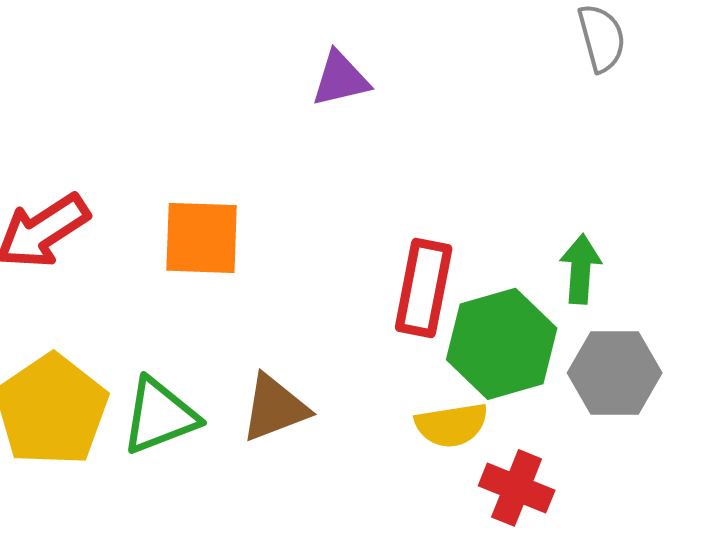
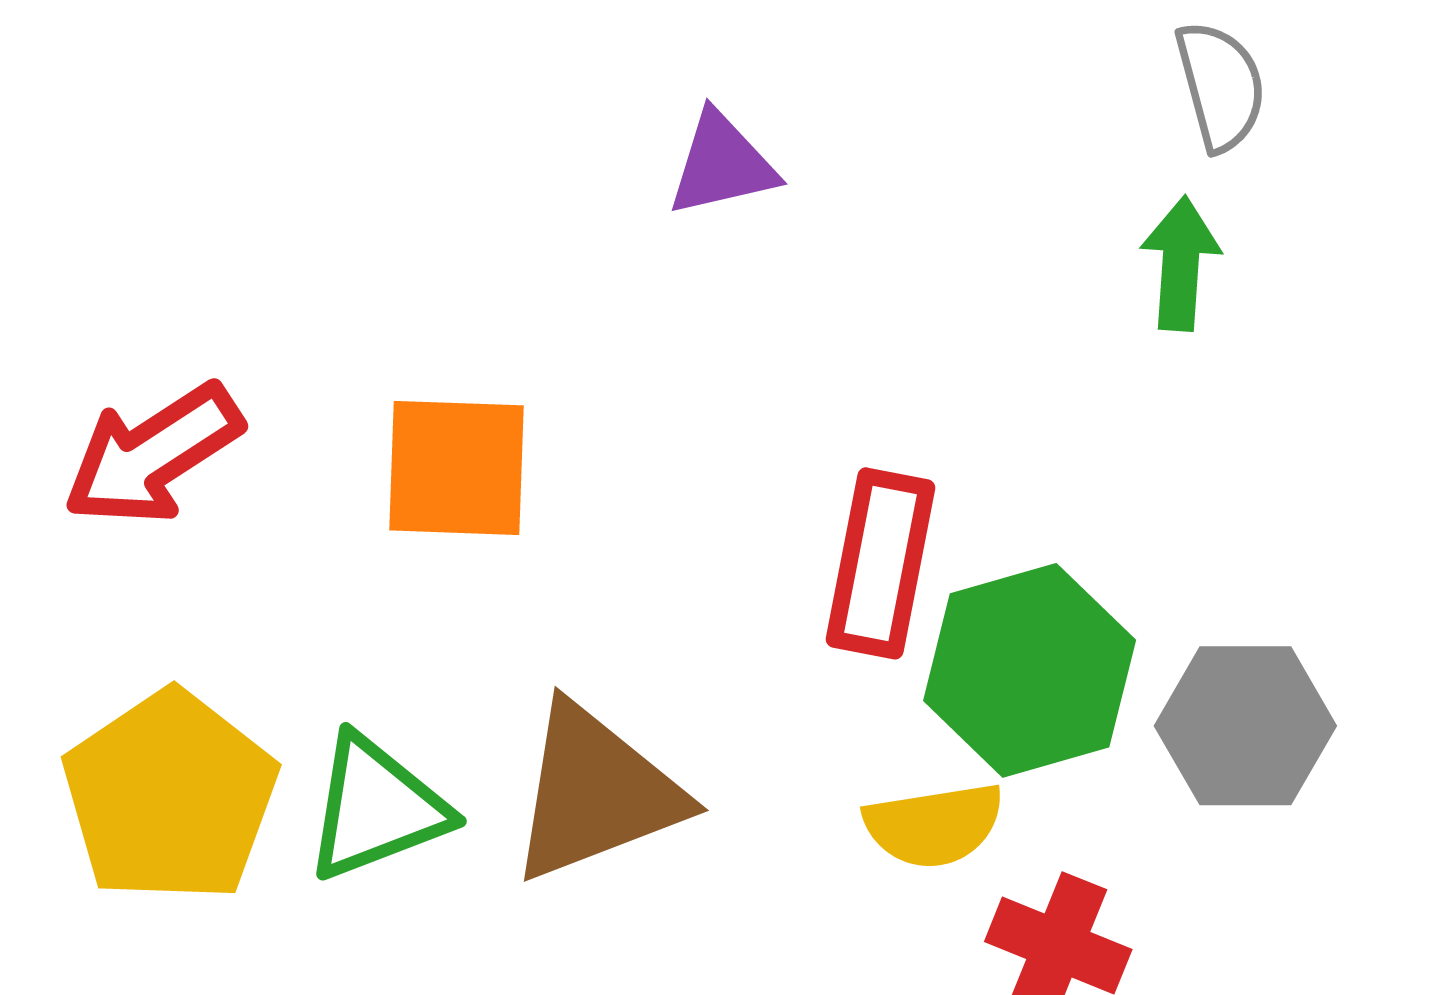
green arrow: (581, 269) -> (1180, 264), moved
brown triangle: (275, 408) -> (596, 793), size x1.4

